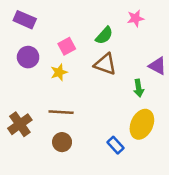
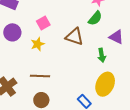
green semicircle: (104, 35) -> (95, 18), moved

